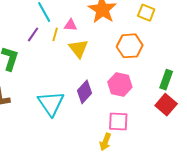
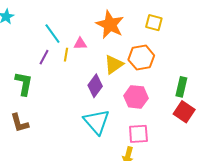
yellow triangle: (78, 49) -> (114, 64), moved, turned 40
purple diamond: (85, 92) -> (95, 86), moved
cyan triangle: (51, 103) -> (97, 122), moved

